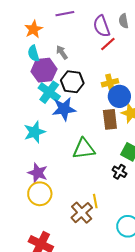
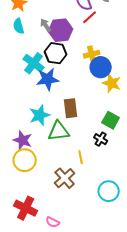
purple hexagon: (44, 70) -> (61, 30), moved
brown rectangle: (110, 119) -> (71, 108), moved
cyan star: (35, 132) -> (40, 115), moved
green triangle: (84, 149) -> (59, 131), moved
yellow line: (95, 201) -> (81, 157), moved

